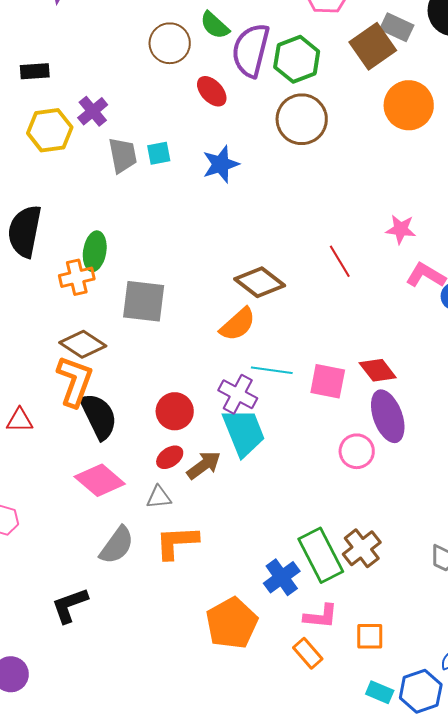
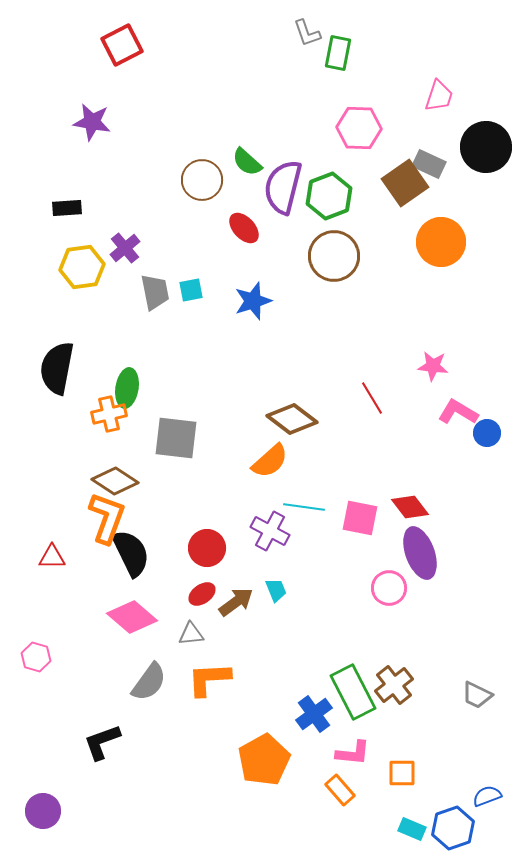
cyan trapezoid: (244, 432) -> (276, 590), moved, size x0.5

